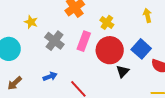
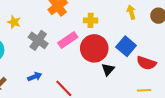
yellow cross: (107, 22) -> (91, 20), turned -32
pink rectangle: (84, 41) -> (68, 40), turned 36

